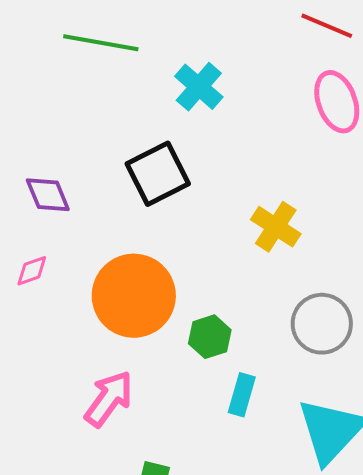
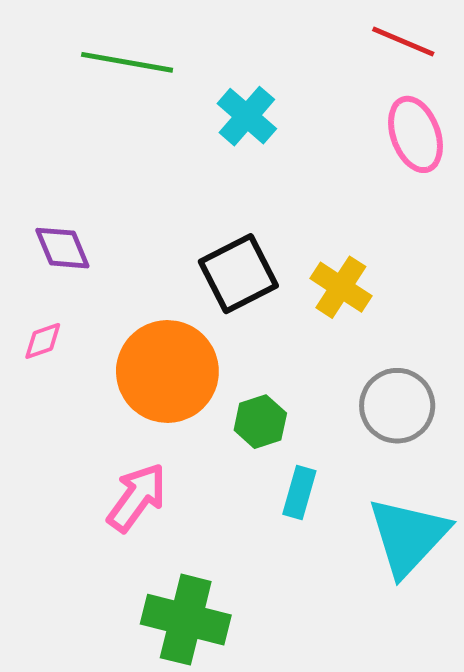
black square: (158, 174) -> (238, 274), moved

